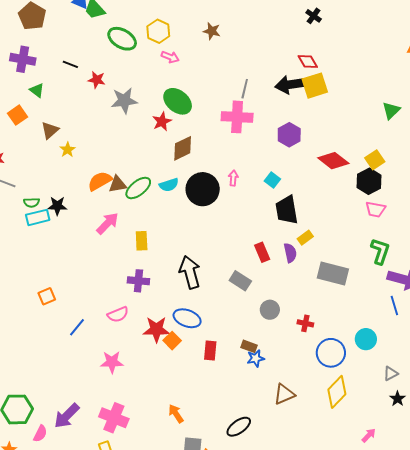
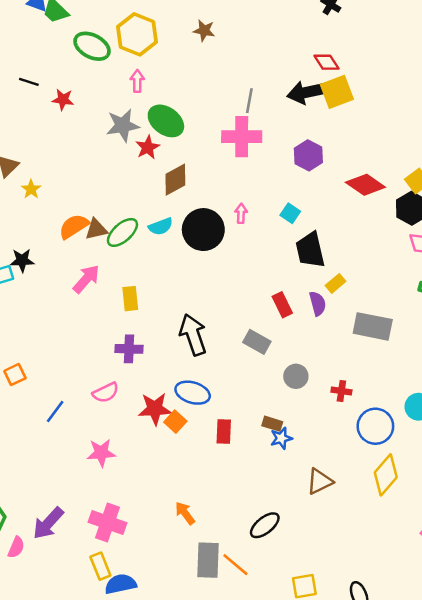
yellow hexagon: (158, 31) -> (137, 34), size x1.4
pink arrow: (170, 57) -> (137, 81), moved, turned -108
gray star: (124, 101) -> (123, 125), moved

